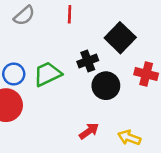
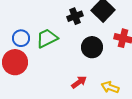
black cross: (88, 61) -> (75, 16), moved

